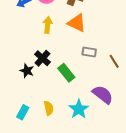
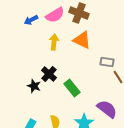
gray rectangle: (89, 52) -> (107, 62), moved

